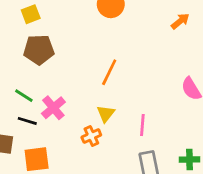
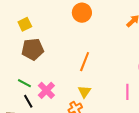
black line: (27, 121) -> (28, 101), turned 48
pink line: (142, 125) -> (127, 92), moved

